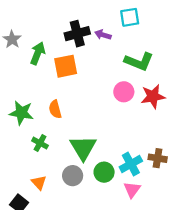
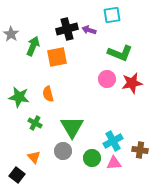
brown cross: (158, 158) -> (140, 150), moved
green circle: (104, 172) -> (92, 158), moved
pink triangle: (132, 190) -> (114, 163), turned 49

